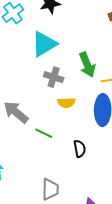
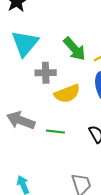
yellow semicircle: (66, 103) -> (67, 94), size x1.4

